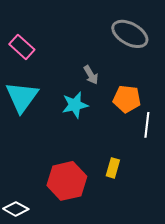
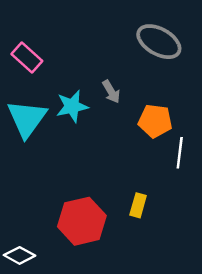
cyan star: (75, 105) -> (72, 106), moved

